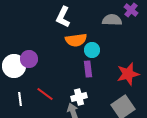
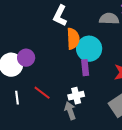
orange semicircle: (76, 40) -> (73, 39), turned -85
cyan circle: (92, 50) -> (89, 49), size x1.6

